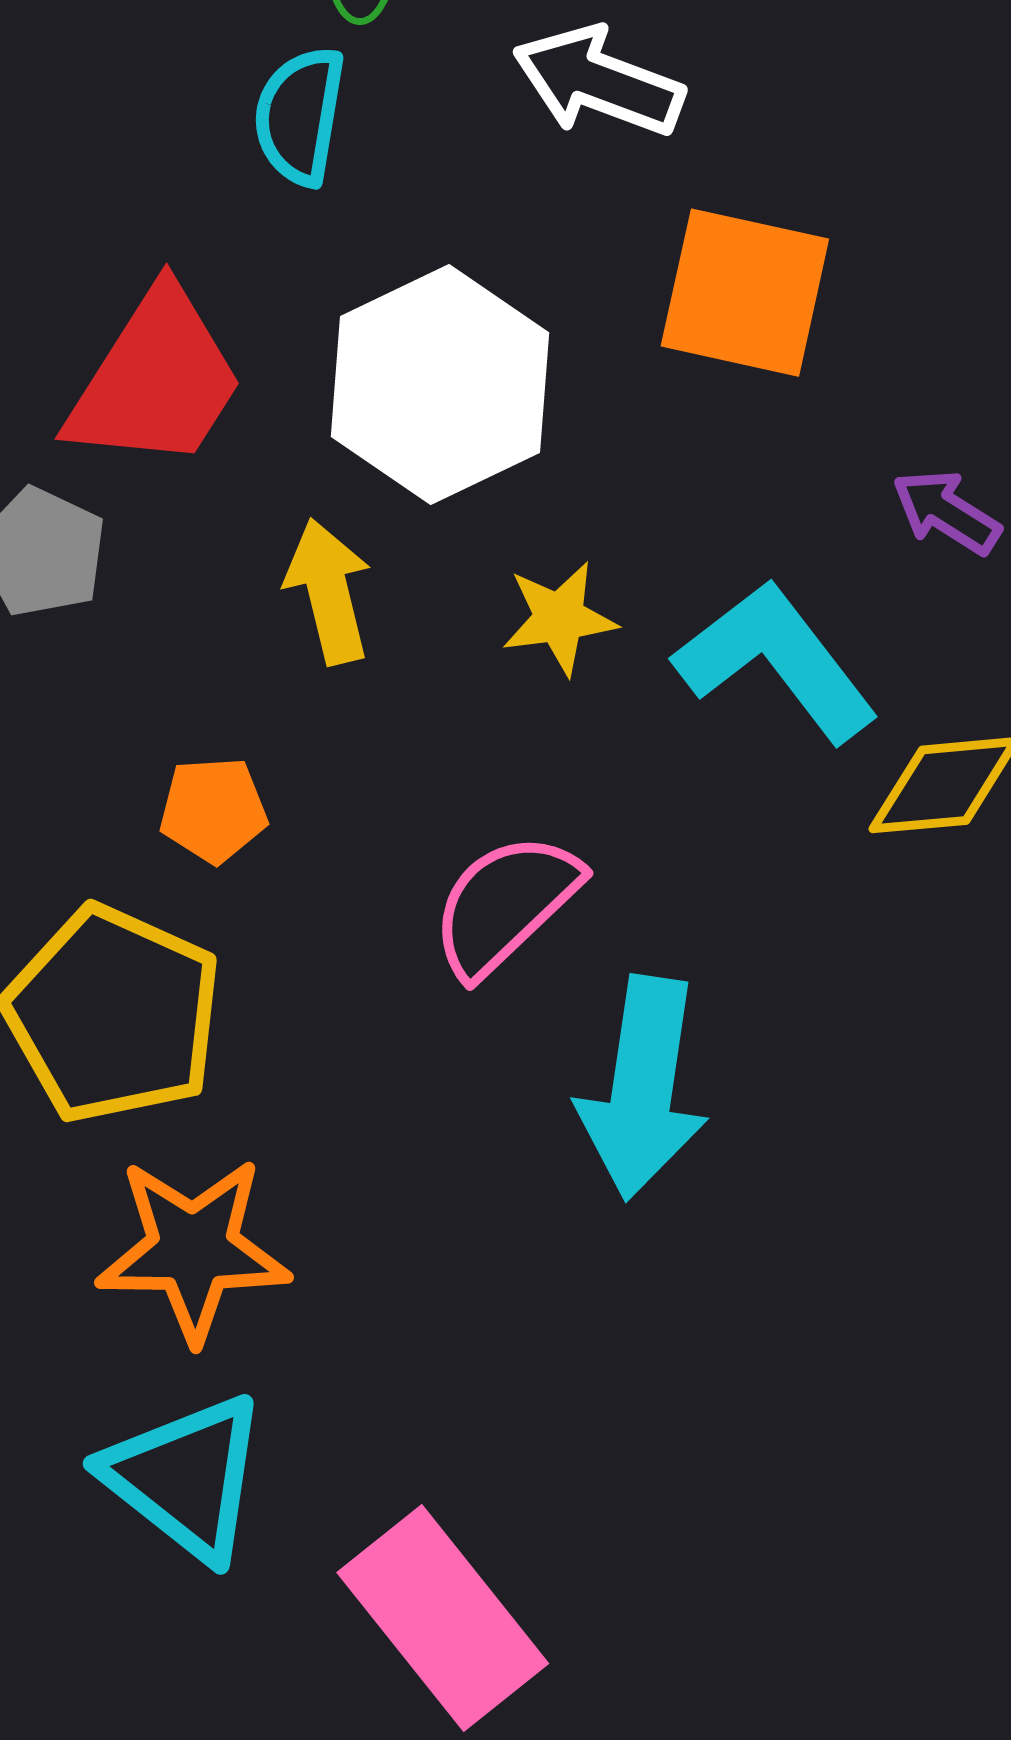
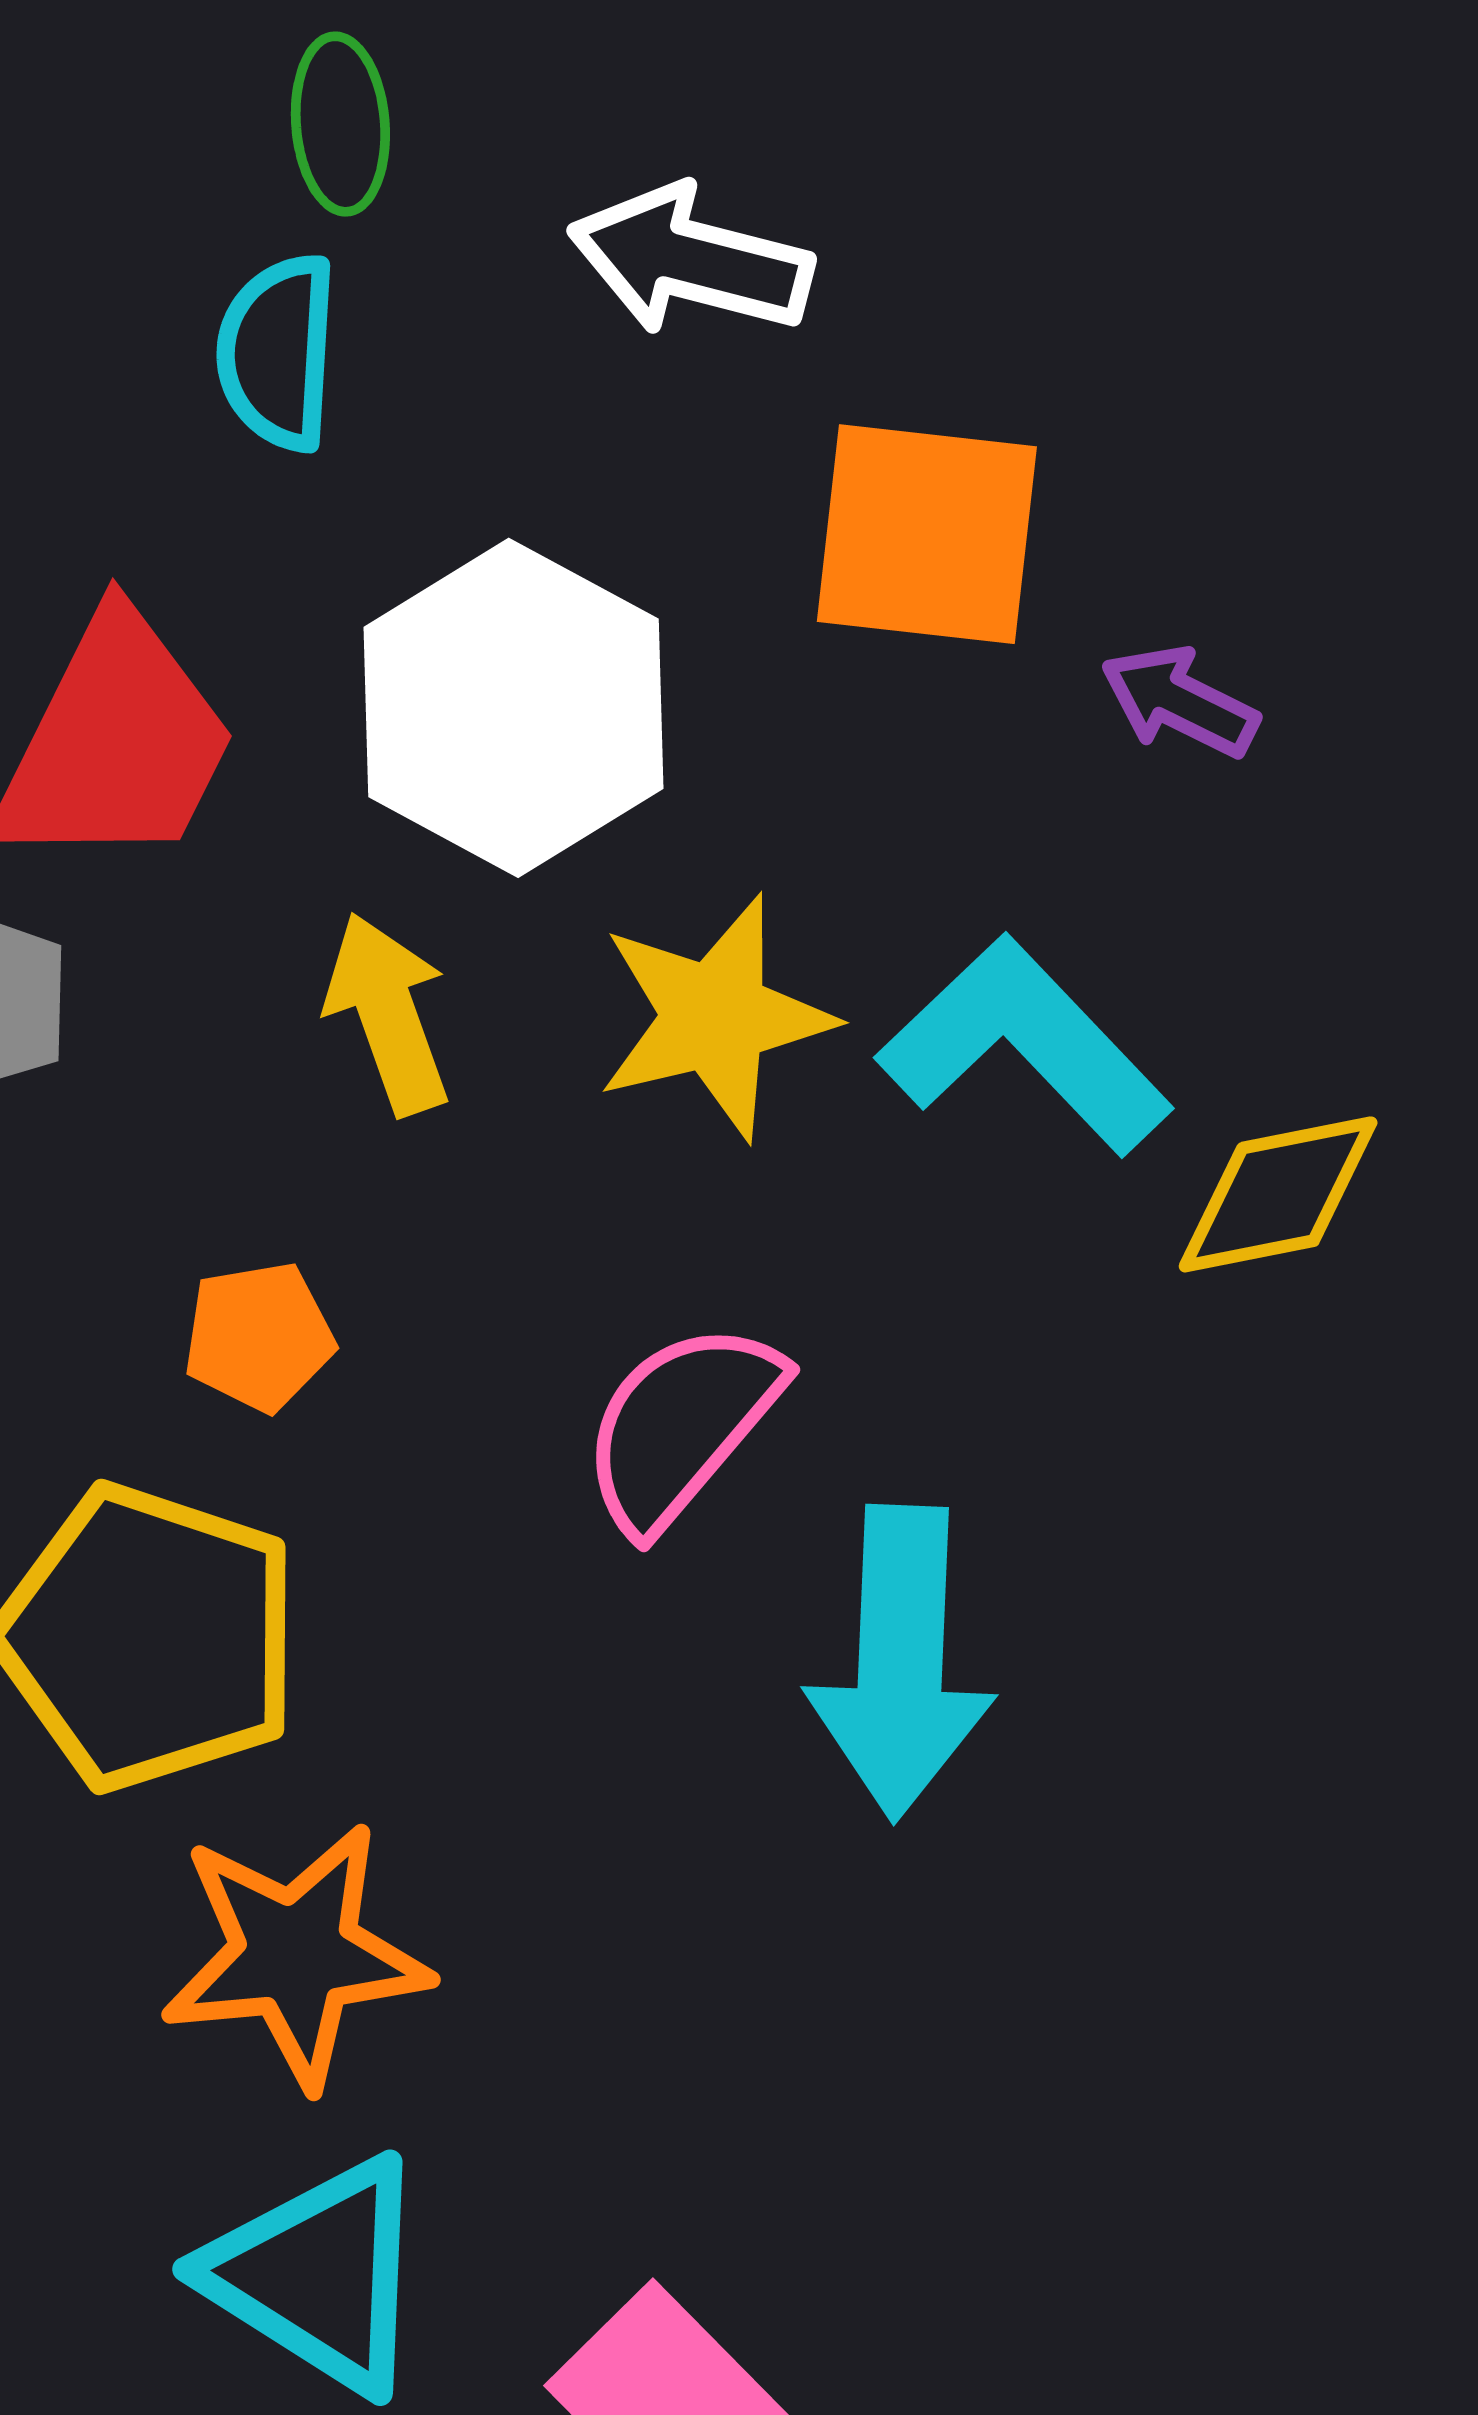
purple arrow: (946, 512) -> (1180, 702), moved
yellow star: (559, 618) -> (715, 1017), size x1.5

